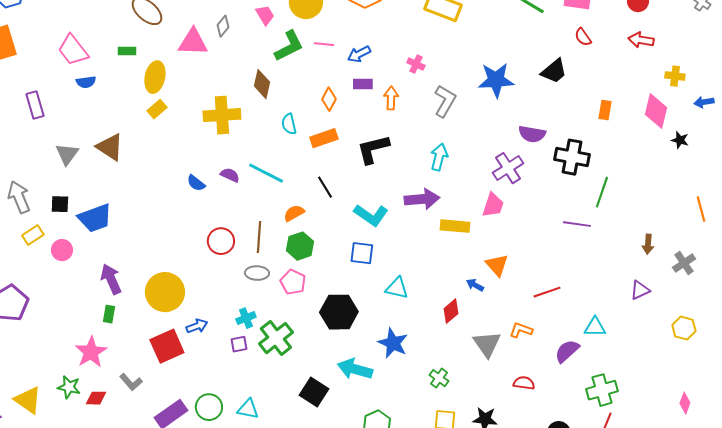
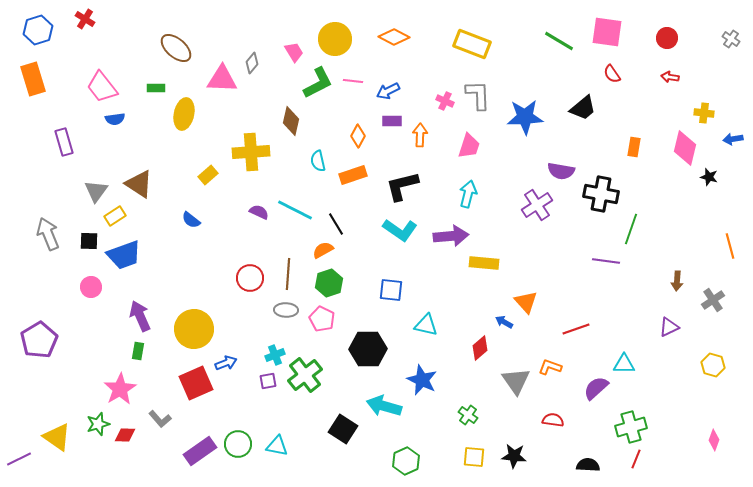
red arrow: (641, 40) -> (670, 77), size x0.7
gray L-shape: (445, 101) -> (478, 95), moved, turned -32
yellow rectangle: (157, 109) -> (208, 175), moved
blue semicircle: (196, 183) -> (191, 220), moved
black line: (325, 187) -> (336, 224), moved
pink trapezoid: (493, 205) -> (469, 146), moved
cyan L-shape: (371, 215) -> (400, 230), moved
yellow rectangle: (33, 235) -> (115, 216), moved
green star: (69, 387) -> (98, 424), turned -30

